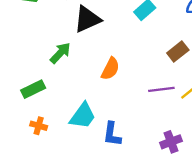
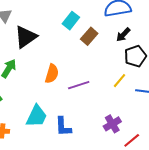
brown rectangle: (178, 51) -> (89, 36), moved
purple line: (161, 89) -> (79, 85), moved

